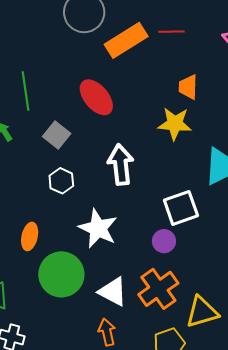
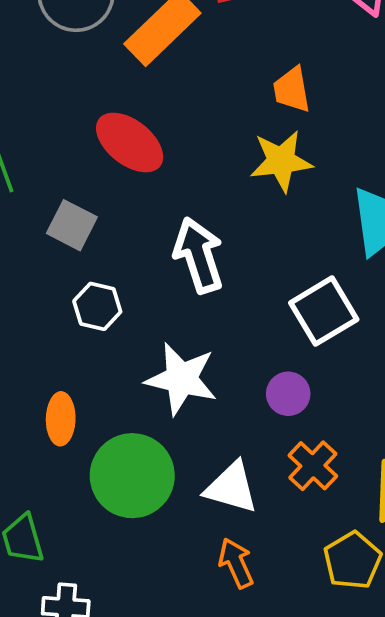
purple circle: (164, 241) -> (288, 394), moved
orange cross: (158, 289) -> (313, 466), size x0.7

